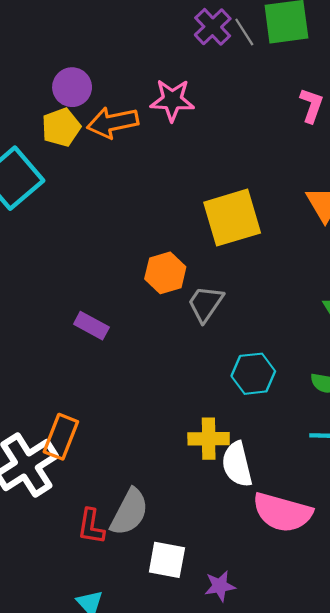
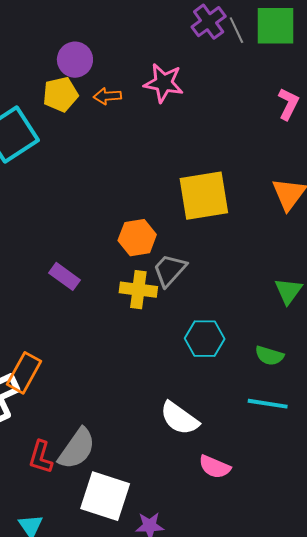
orange arrow: (113, 122) -> (107, 96), size x0.6
yellow cross: (209, 439) -> (138, 290), moved
white semicircle: (237, 464) -> (179, 418), turned -48
pink semicircle: (282, 512) -> (215, 467), size x0.6
white square: (167, 560) -> (105, 496), size x1.4

